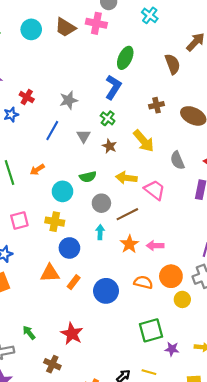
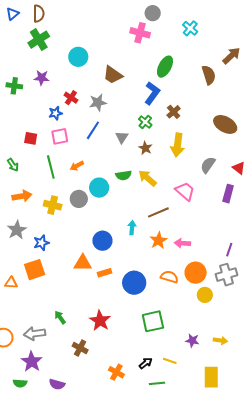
brown trapezoid: (65, 27) -> (113, 75), moved
cyan circle: (31, 29) -> (78, 57), moved
gray star: (69, 100) -> (98, 102), moved
brown cross: (157, 105) -> (174, 112), moved, turned -32
yellow arrow: (144, 141) -> (178, 145), turned 45
gray semicircle: (177, 160) -> (208, 165), turned 54
yellow arrow: (126, 178) -> (147, 178), moved, turned 30
gray circle: (101, 203) -> (79, 199), moved
pink square: (19, 220) -> (60, 136), moved
yellow cross: (55, 222) -> (53, 205), moved
orange rectangle: (74, 282) -> (104, 273), turned 32
green square: (151, 330) -> (153, 321), moved

